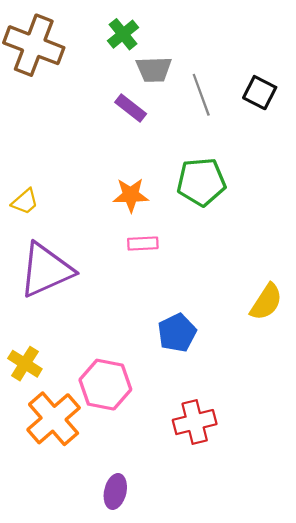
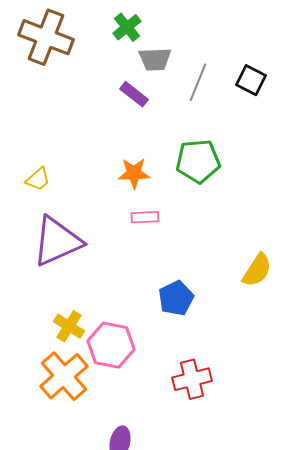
gray line: (201, 95) -> (198, 82), turned 42
yellow cross: (25, 364) -> (69, 326), moved

